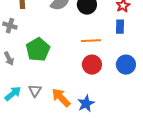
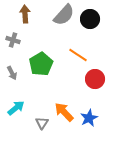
orange line: (91, 41) -> (78, 55), moved, turned 36
gray triangle: (35, 91) -> (42, 123), moved

